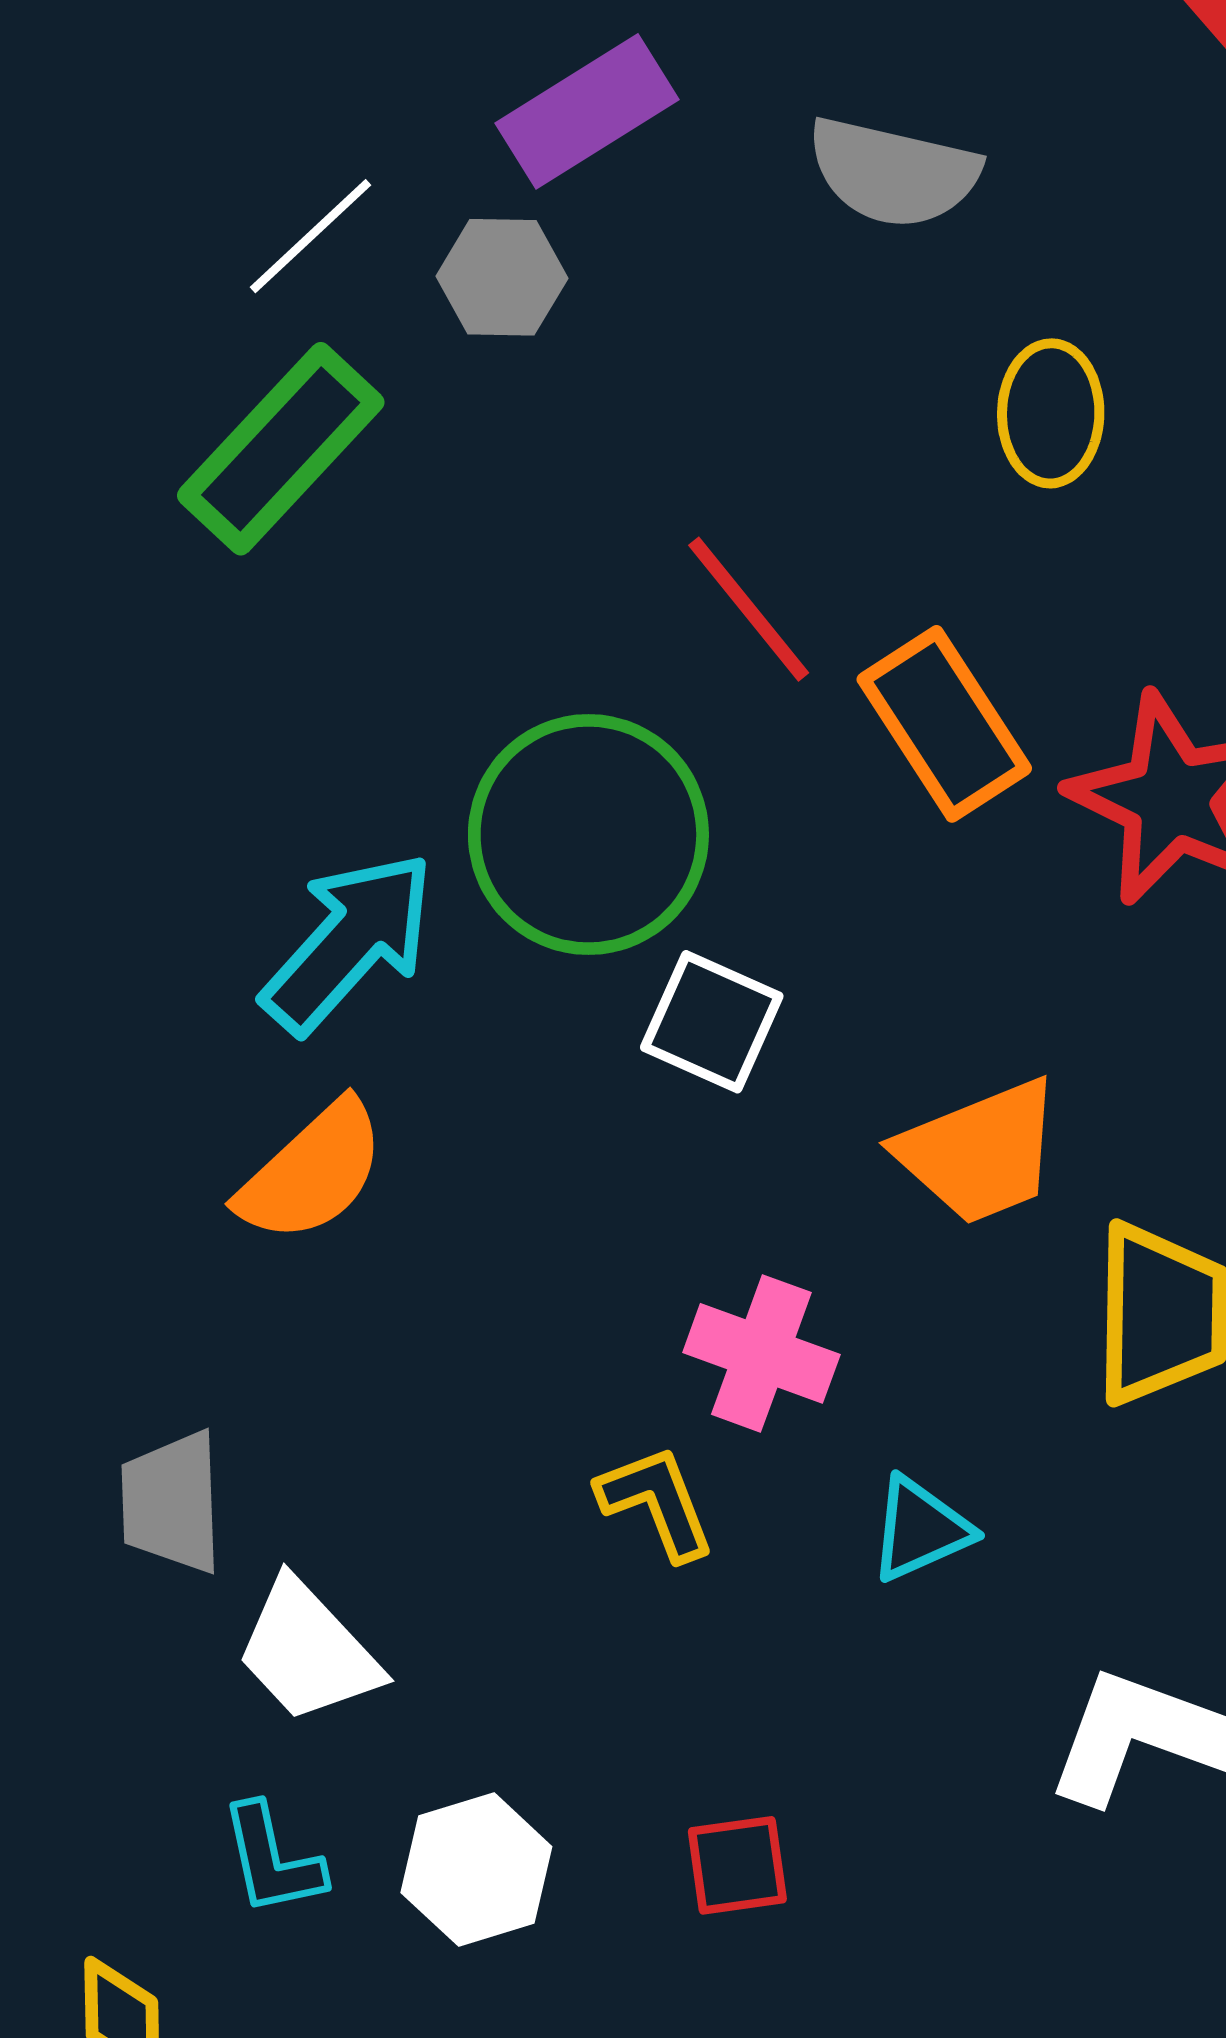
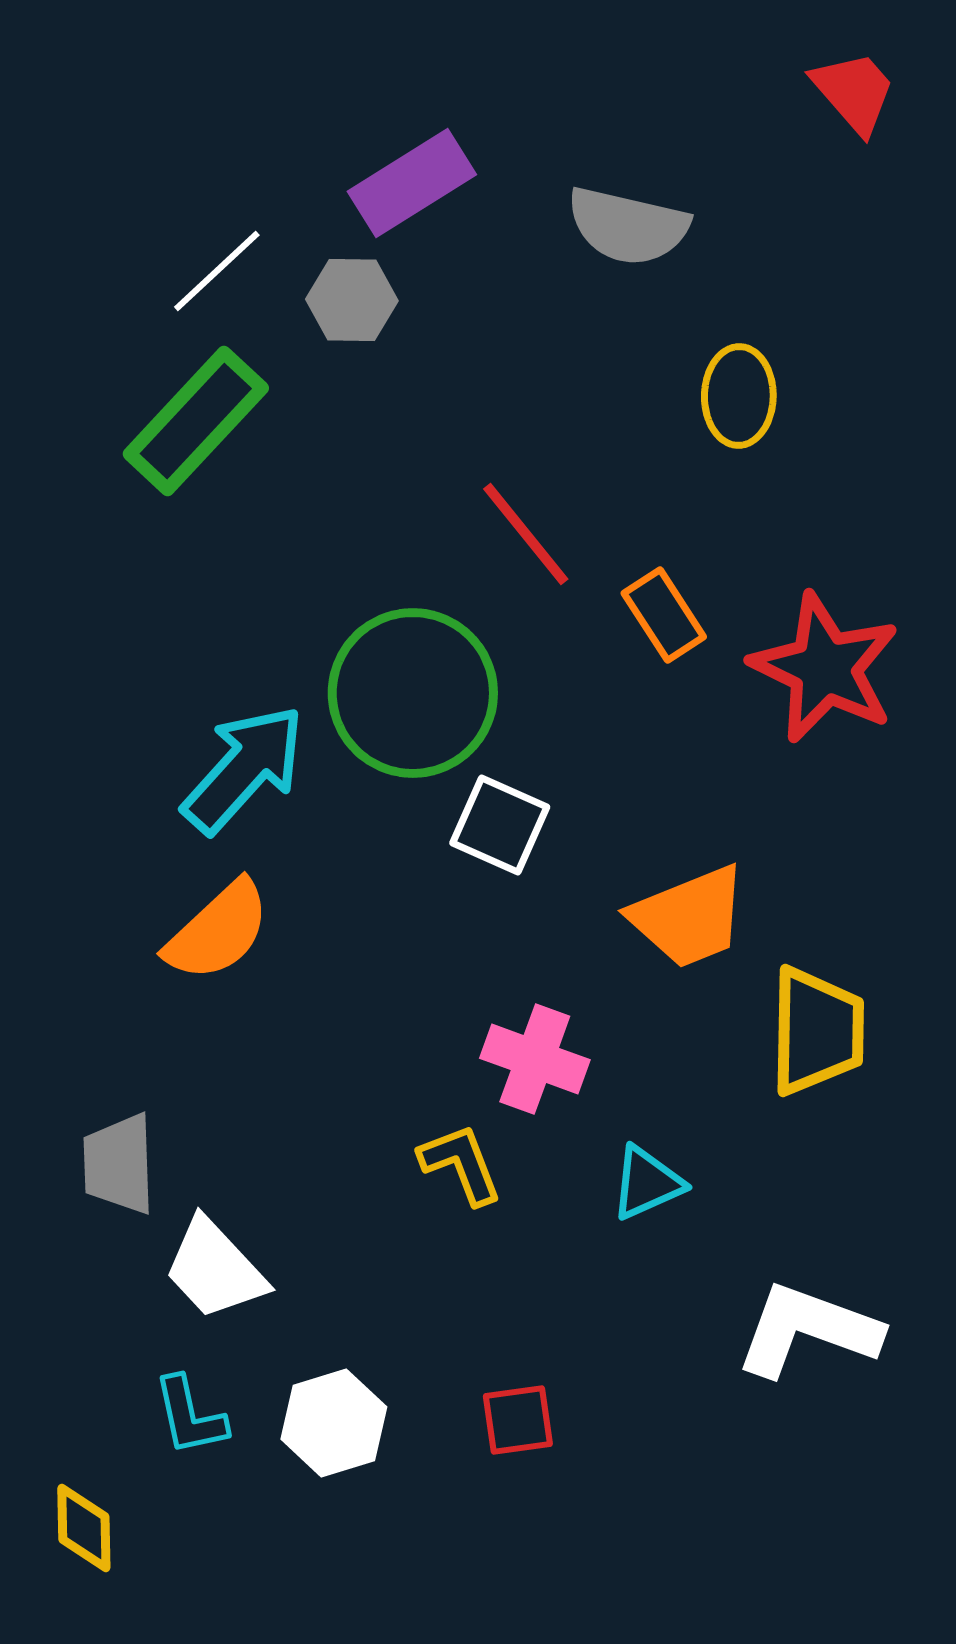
orange rectangle: (944, 724) -> (664, 615), size x0.7

